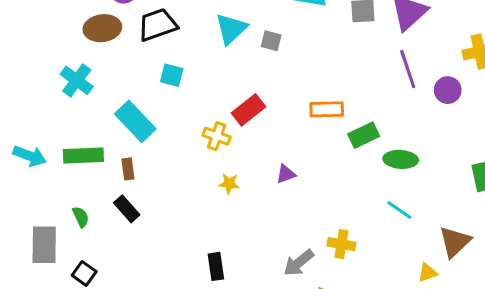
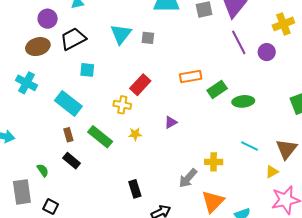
green rectangle: (83, 155) -> (100, 137), moved, turned 50
cyan line: (399, 210) -> (249, 146), moved

